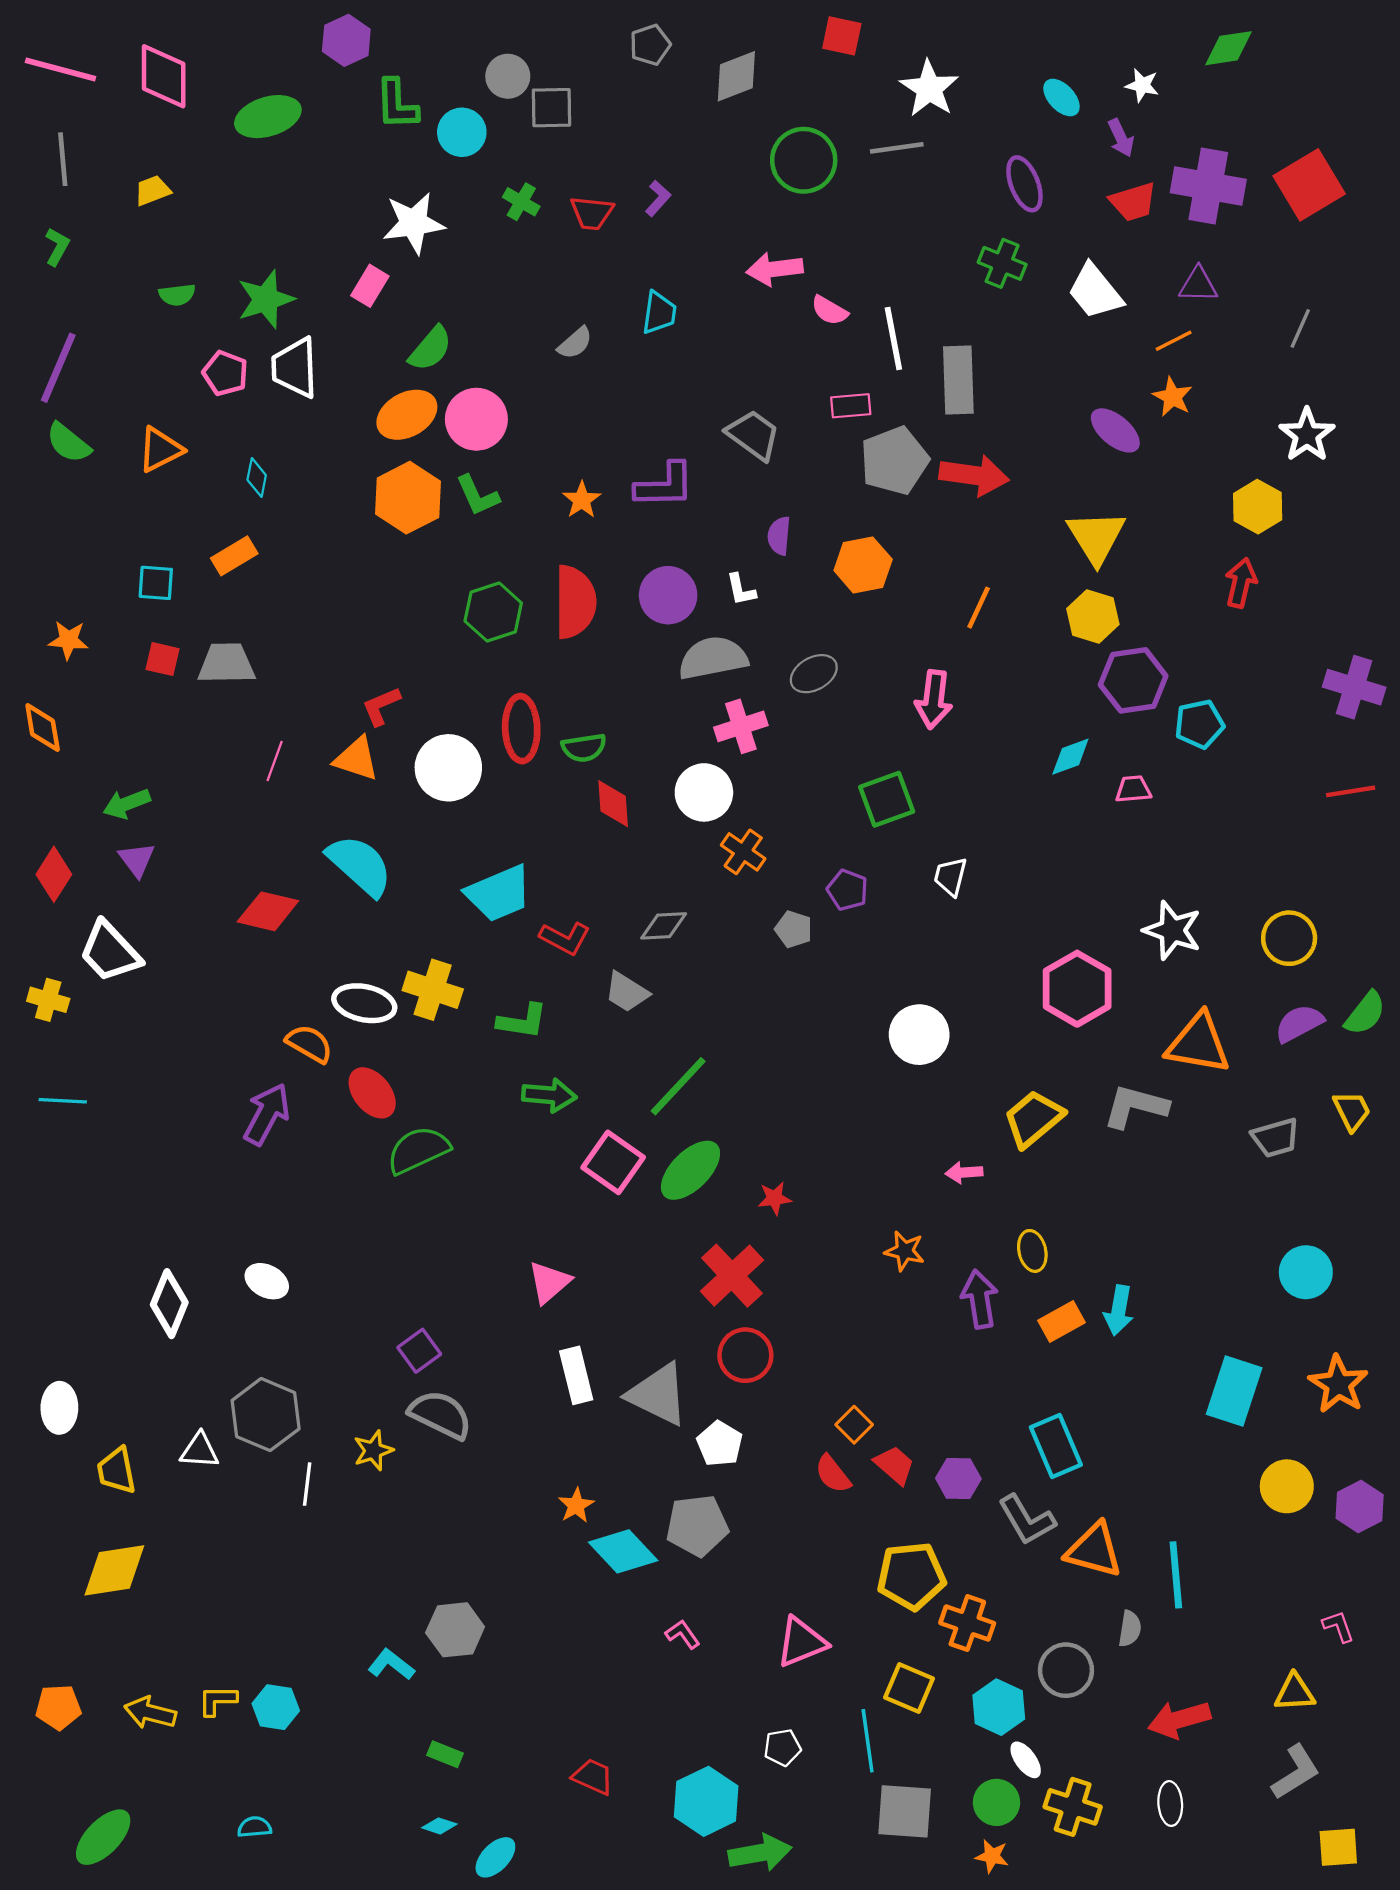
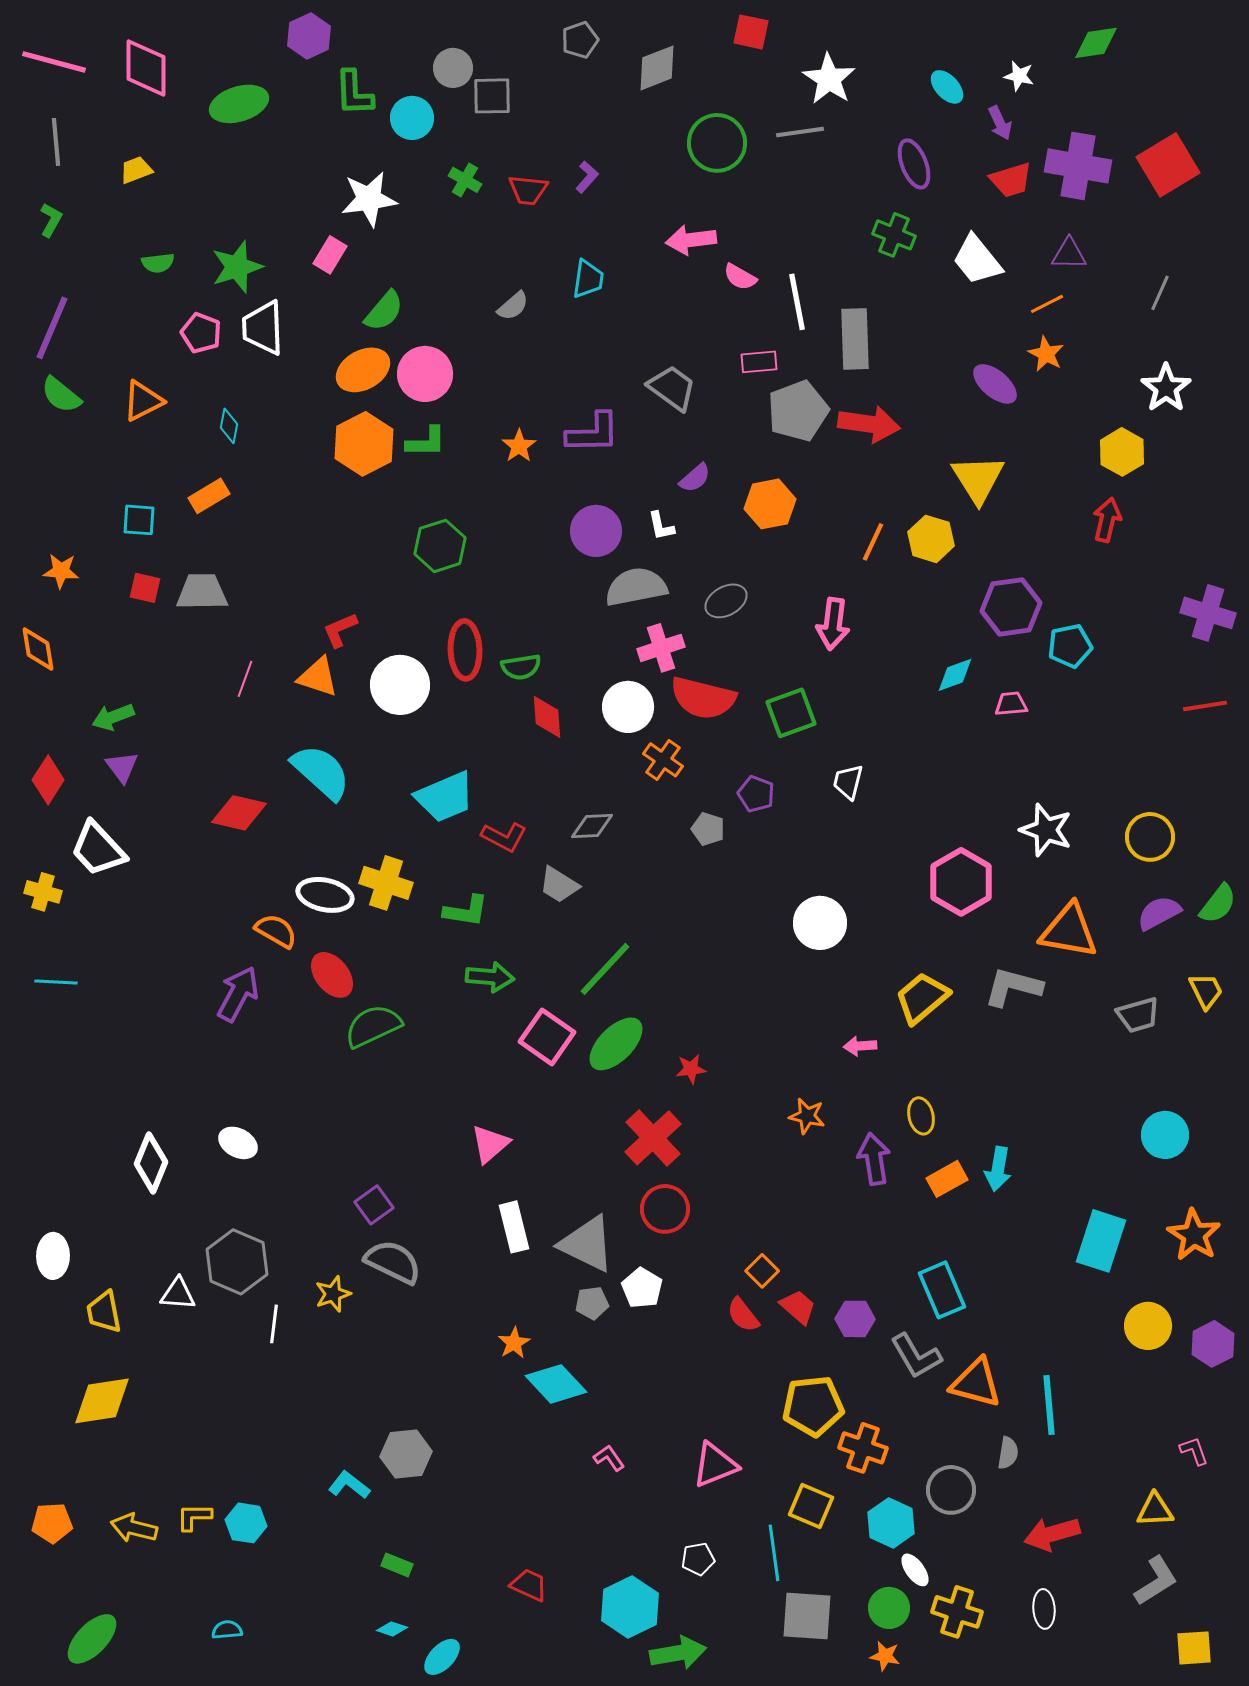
green L-shape: (478, 495) -> (426, 442), turned -66
purple semicircle: (779, 536) -> (695, 478), turned -136
red semicircle: (575, 602) -> (703, 698), moved, turned 104
yellow hexagon: (1093, 616) -> (931, 539), moved
gray pentagon: (697, 1526) -> (592, 1303), moved, size x0.6

